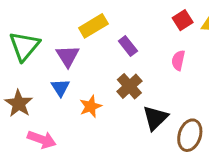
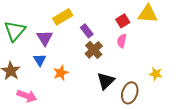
red square: (183, 20) -> (123, 21), moved
brown cross: (129, 86) -> (94, 50), moved

